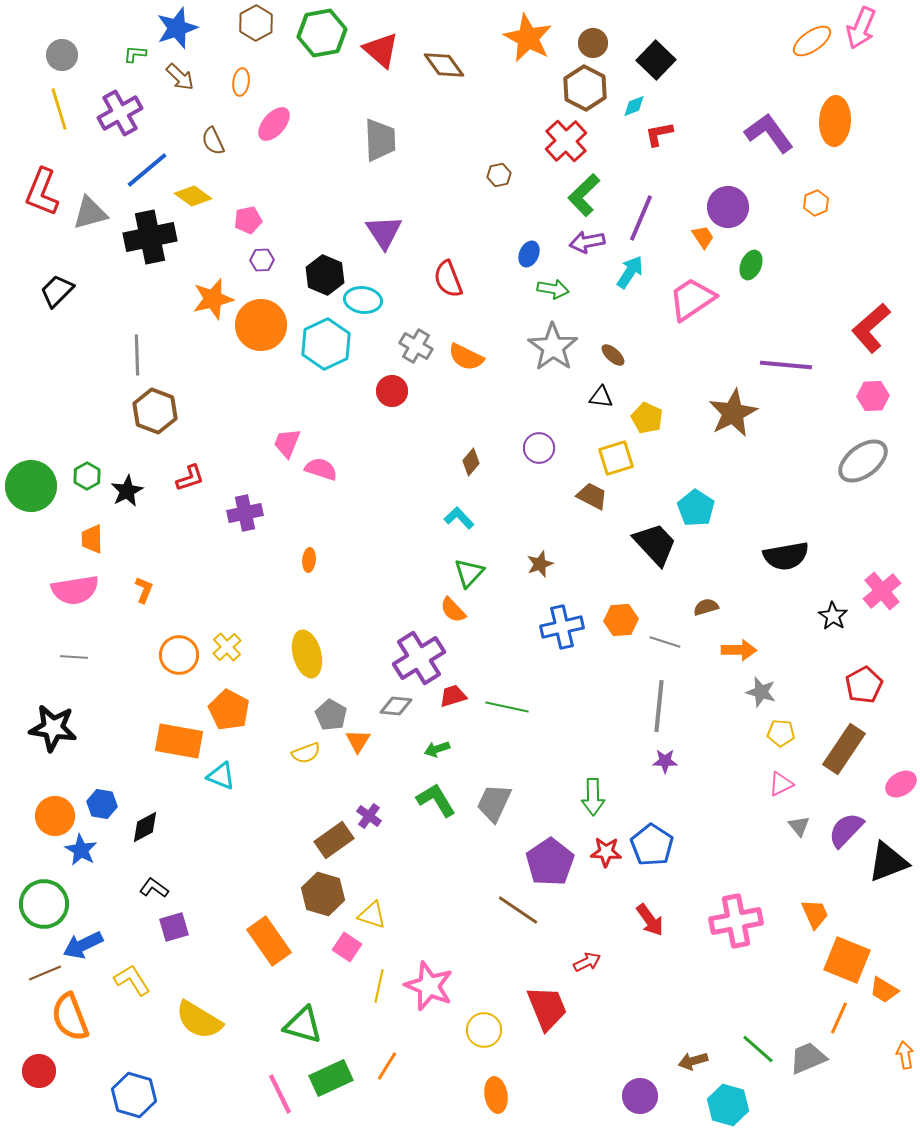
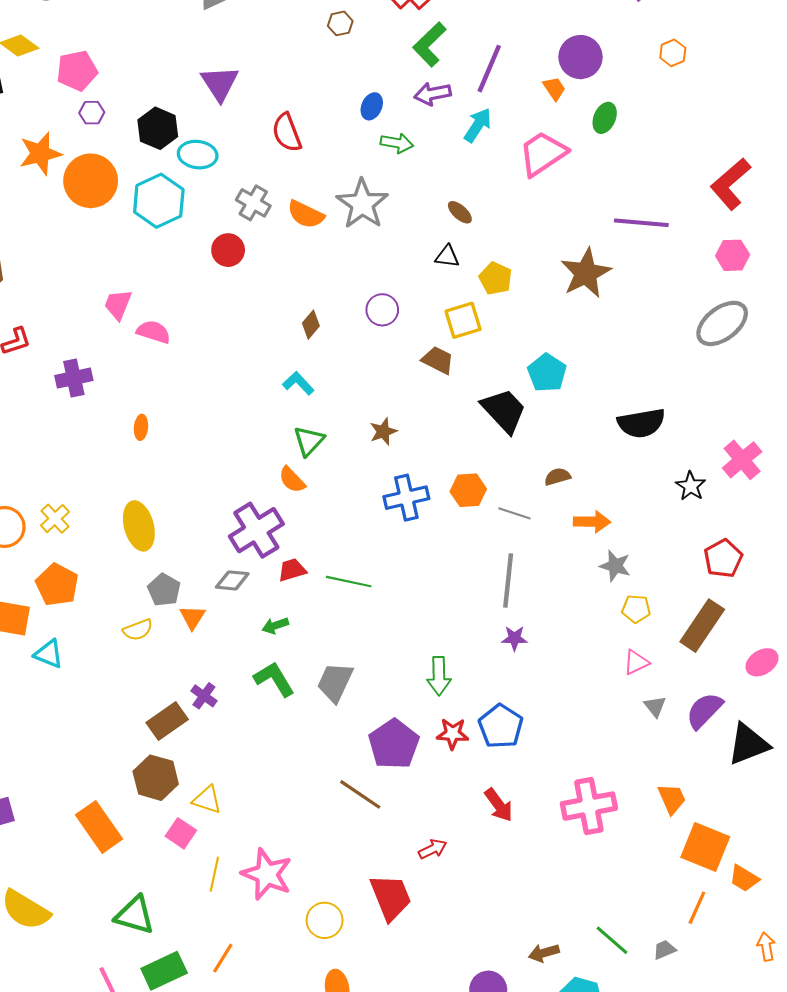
pink pentagon: (248, 220) -> (77, 71), size x1.4
gray star: (553, 347) -> (362, 204), moved
gray trapezoid: (808, 1058) -> (664, 950), size x0.6

